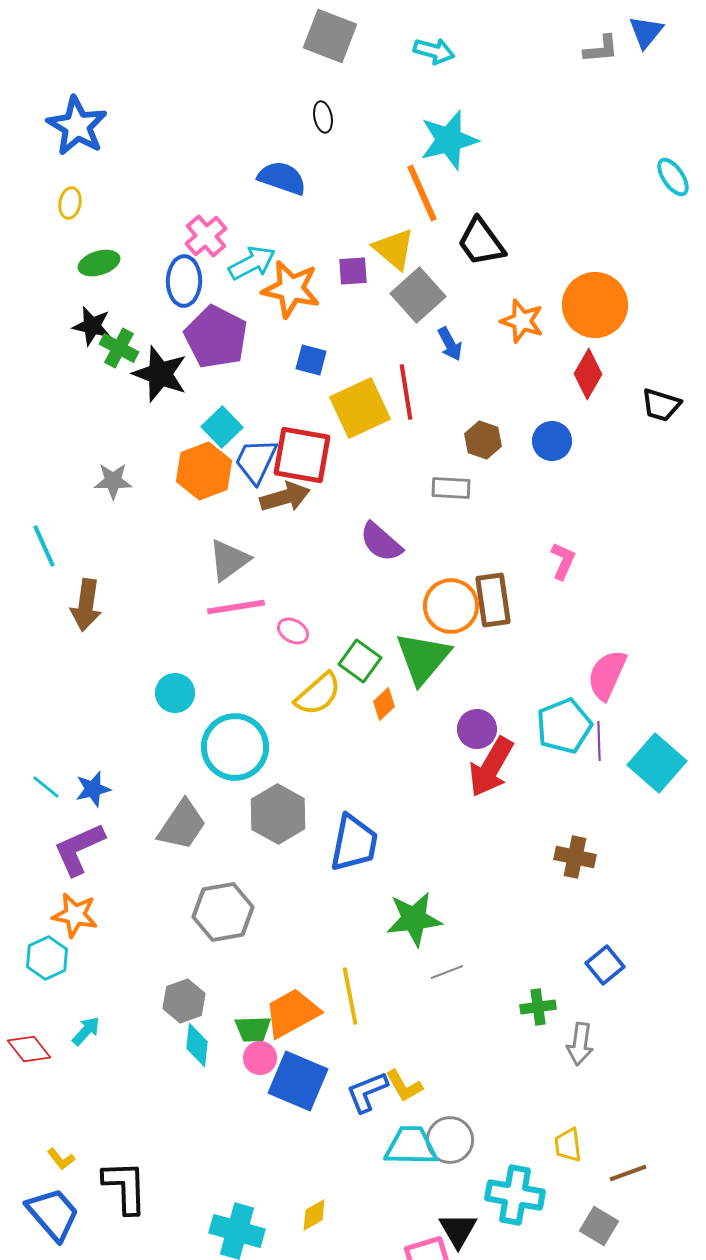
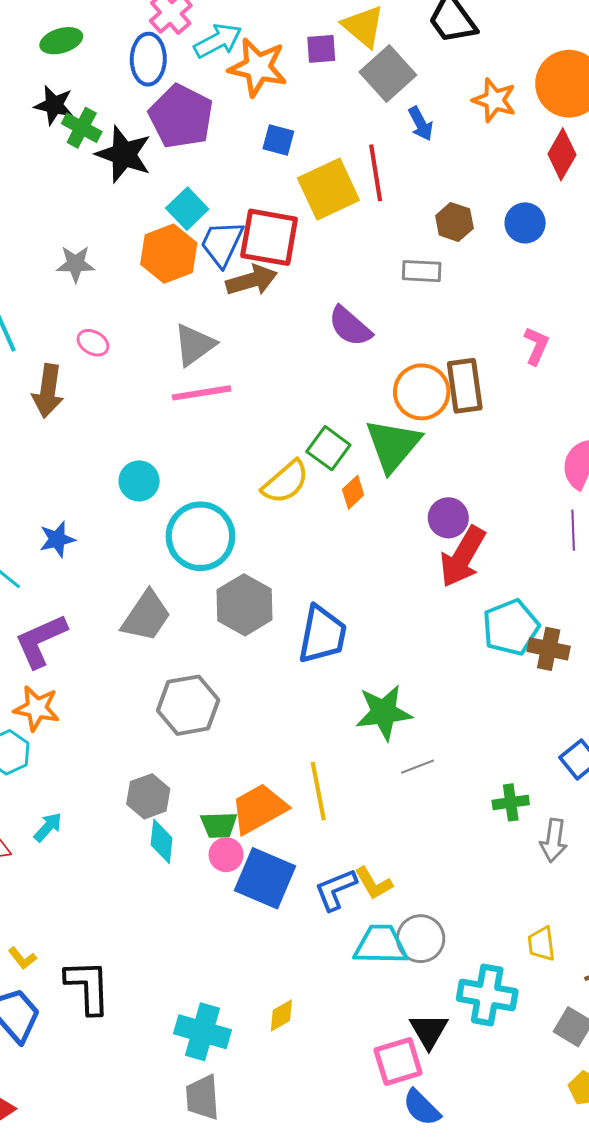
pink ellipse: (293, 631) -> (93, 343), moved
cyan pentagon: (564, 726) -> (511, 627), moved
blue star: (93, 789) -> (57, 539), moved

